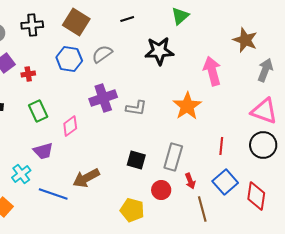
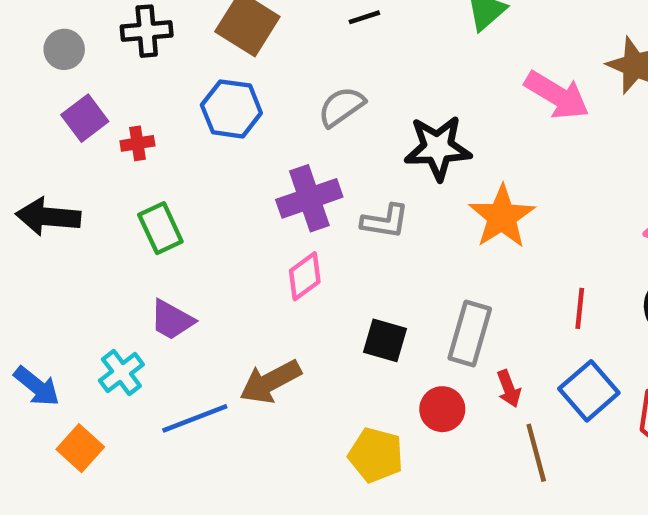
black star: (159, 51) -> (438, 148), moved
gray semicircle: (102, 54) -> (341, 107), moved
pink arrow: (212, 71) -> (557, 95), moved, turned 136
pink diamond: (70, 126) -> (305, 276), moved
purple trapezoid: (43, 151) -> (172, 320), turned 45
blue line: (53, 194) -> (195, 418), turned -40

